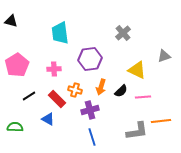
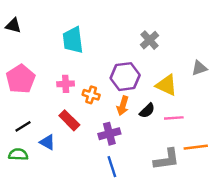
purple hexagon: (90, 59) -> (125, 77), moved
orange cross: (75, 90) -> (91, 95), moved
black line: (29, 96) -> (23, 126), moved
blue triangle: (48, 119) -> (47, 142), moved

